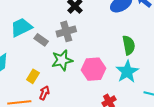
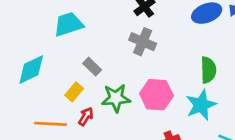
gray cross: (66, 31) -> (143, 42), moved, turned 30
gray rectangle: (41, 40) -> (92, 67), moved
green star: (62, 60) -> (116, 98), moved

